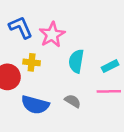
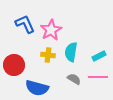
yellow cross: (32, 62) -> (48, 55), moved
gray semicircle: (73, 101) -> (74, 79), moved

